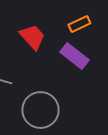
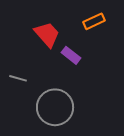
purple rectangle: (74, 56) -> (71, 55), moved, size x0.7

